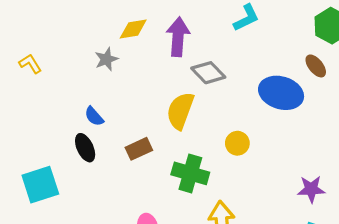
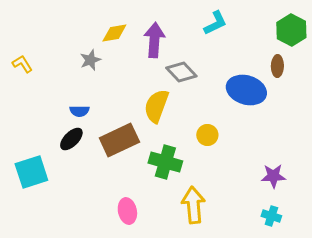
brown ellipse: (316, 66) -> (277, 66), turned 40
blue semicircle: (94, 116) -> (79, 111), turned -48
black ellipse: (85, 148) -> (71, 139), turned 70
brown rectangle: (139, 149) -> (119, 140), size x1.6

